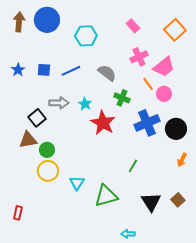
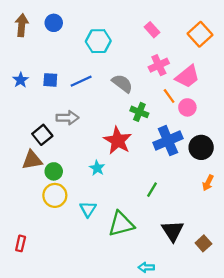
blue circle: (47, 20) -> (54, 23), size x0.6
cyan star: (85, 104) -> (97, 168), moved
brown square: (178, 200) -> (203, 243), moved

